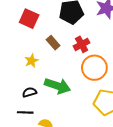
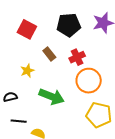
black semicircle: (29, 92) -> (10, 97), moved

